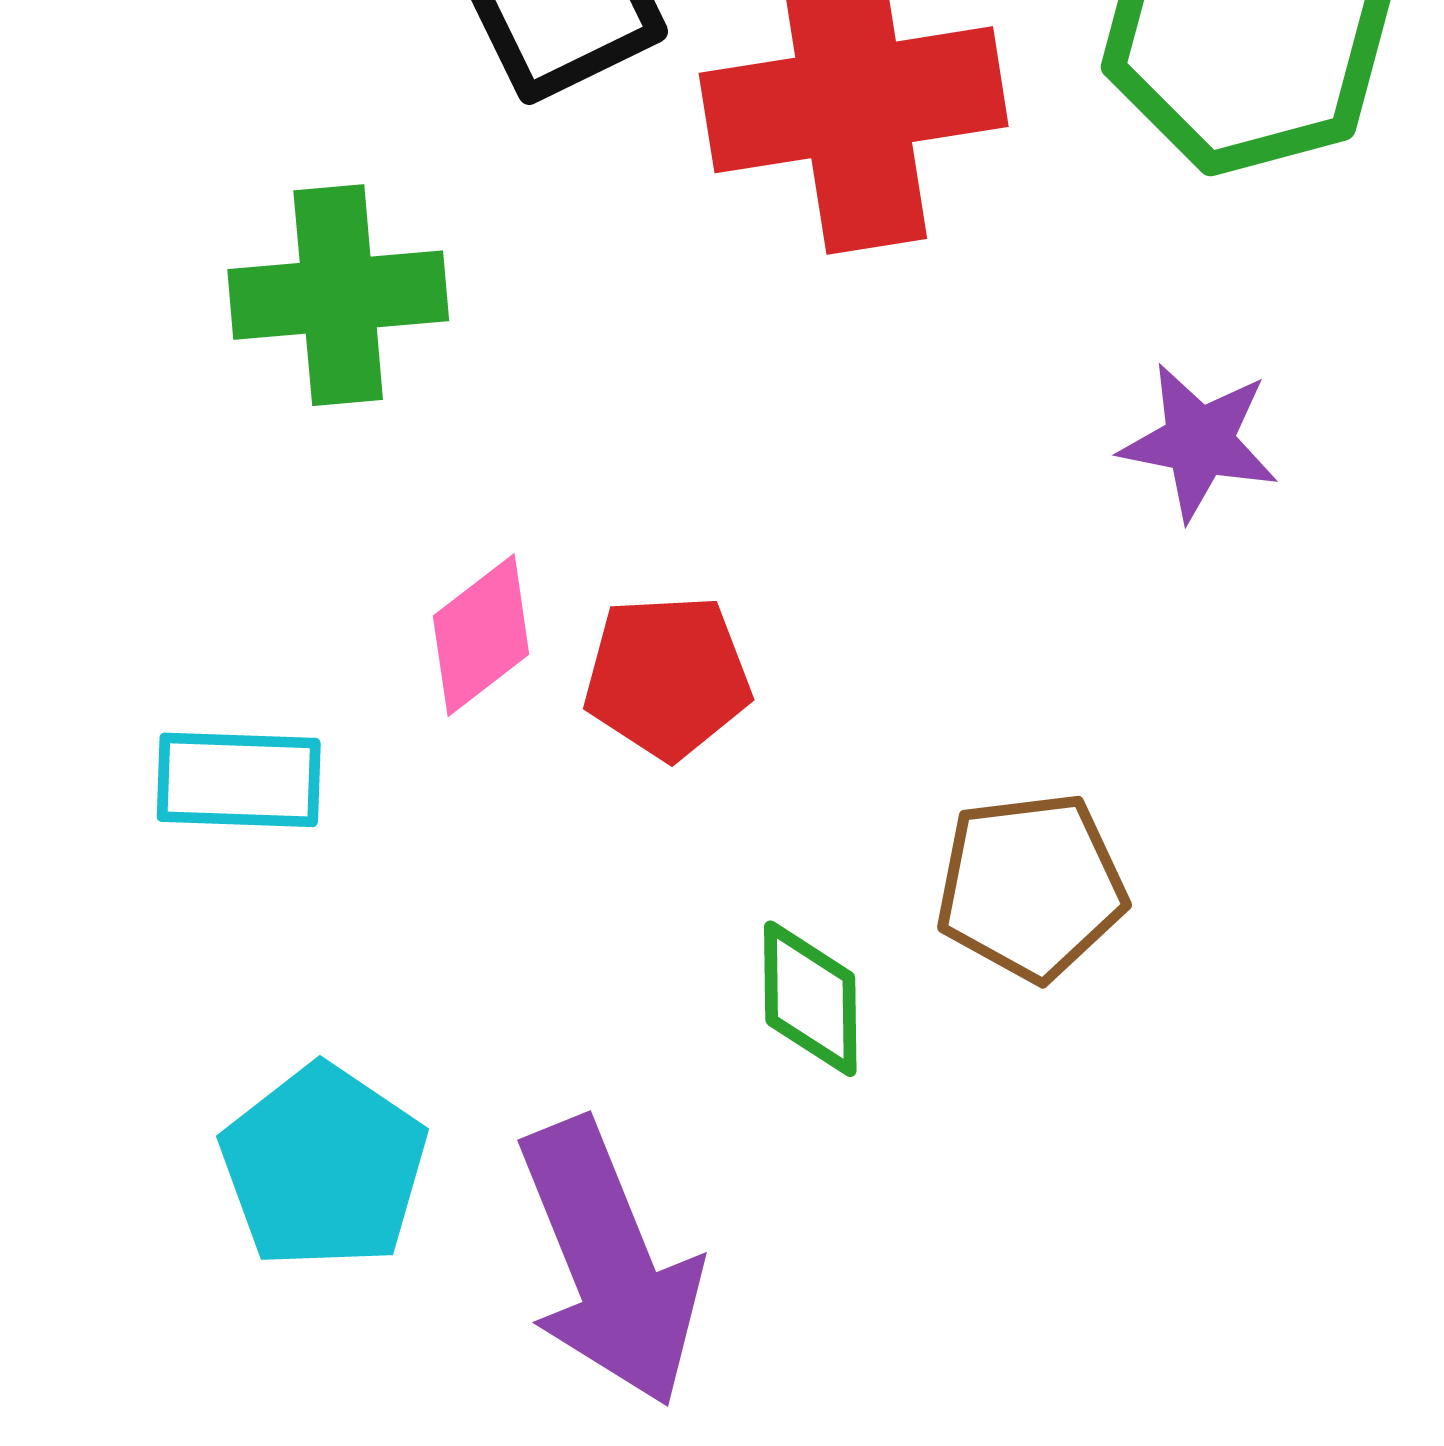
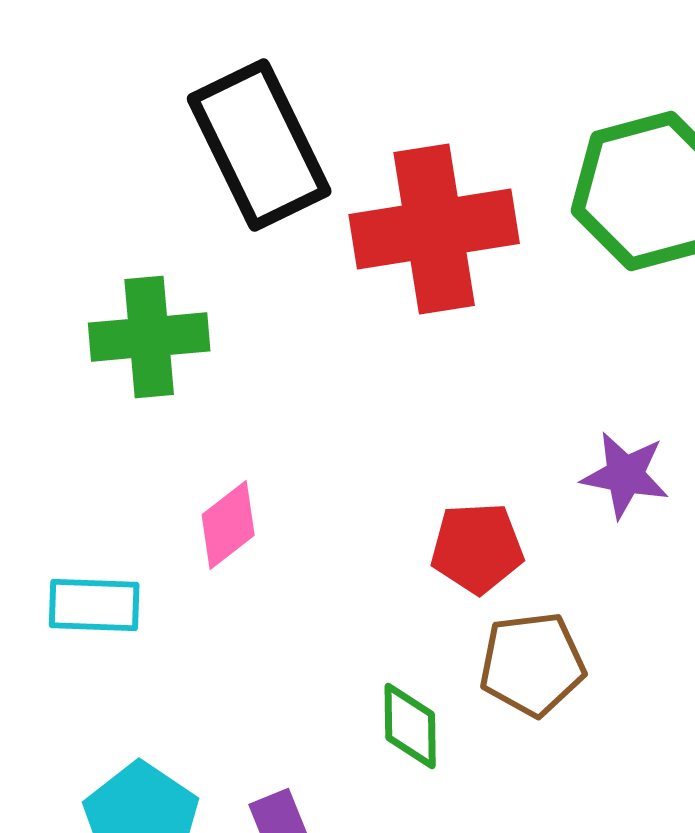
purple star: (1199, 442) -> (625, 475), moved
red pentagon: (667, 677) -> (477, 548), moved

